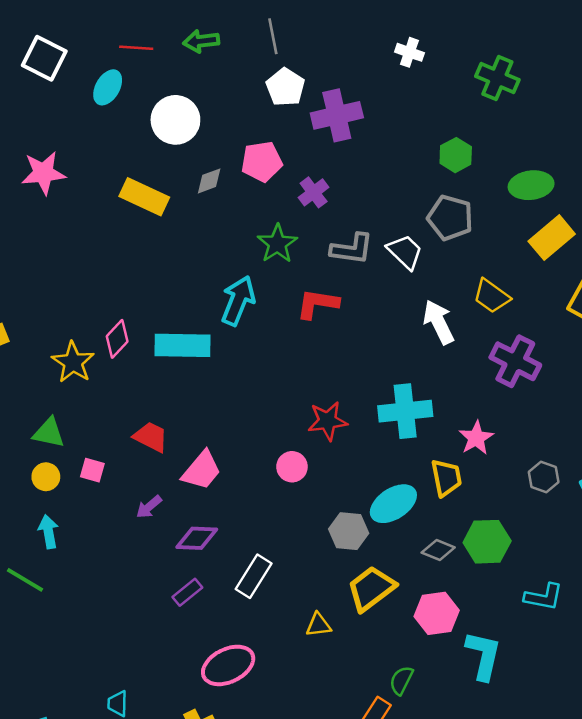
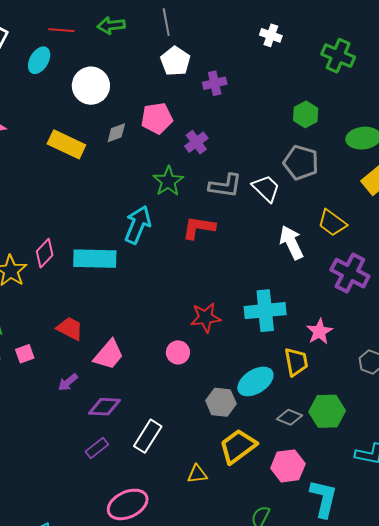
purple cross: (337, 115) -> (215, 83), size x0.6
pink square: (92, 470) -> (25, 354), turned -36

